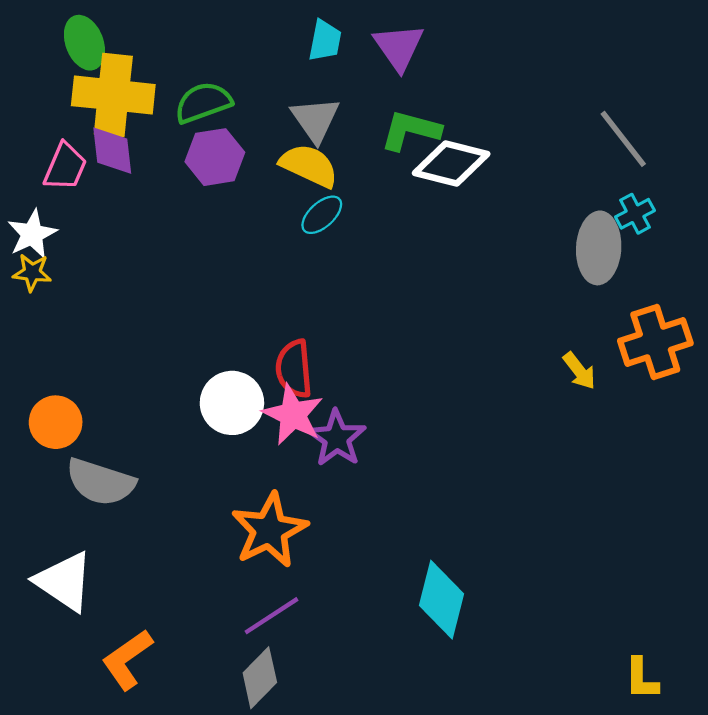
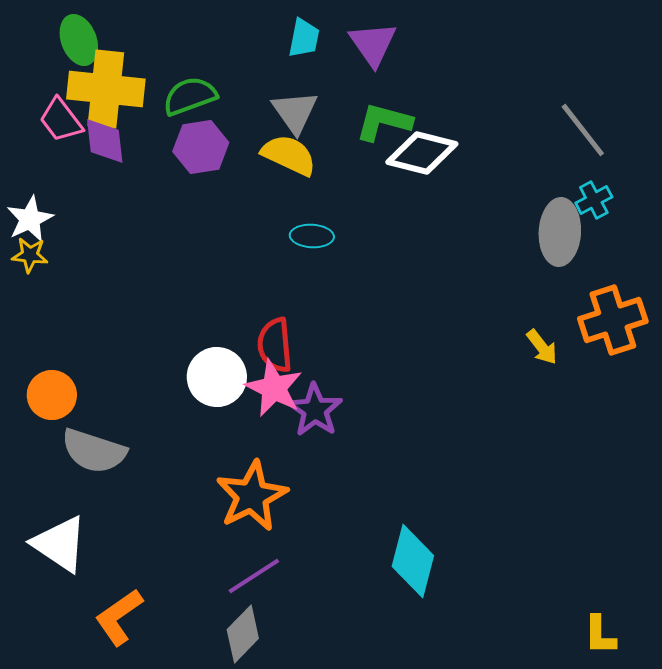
pink trapezoid: (65, 167) -> (61, 120), moved, turned 120
cyan ellipse: (322, 215) -> (312, 236), moved, turned 45

